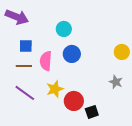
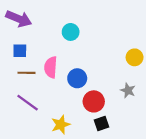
blue square: (26, 46) -> (20, 51), moved
blue circle: (72, 54) -> (77, 78), moved
yellow star: (55, 89) -> (61, 125), moved
red circle: (74, 101) -> (94, 101), moved

